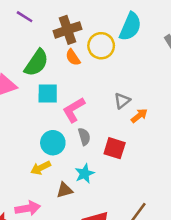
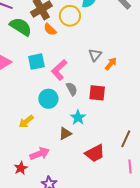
green semicircle: (36, 63) -> (21, 27), moved, turned -80
yellow arrow: (41, 168) -> (26, 122), moved

